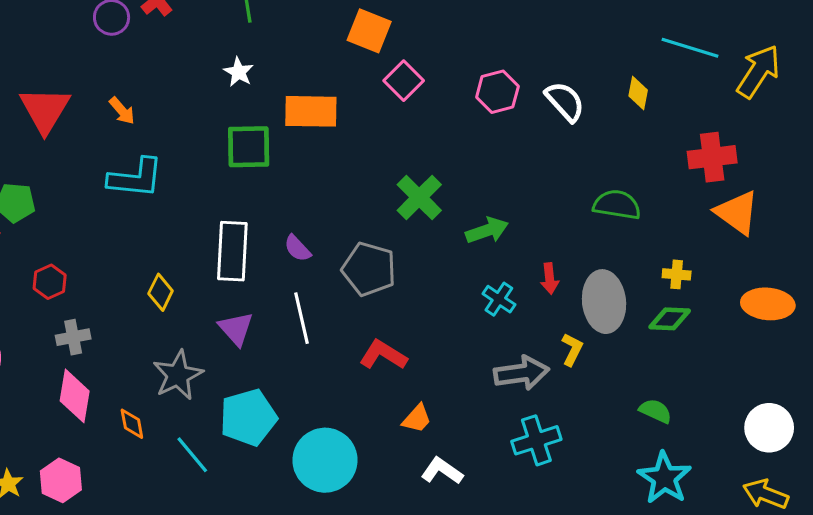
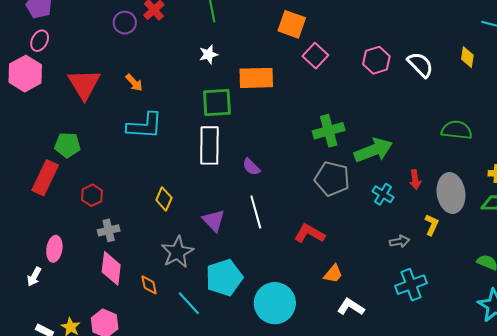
white star: (239, 72) -> (208, 54), turned 30
green cross: (419, 197) -> (329, 131), turned 32
green arrow: (487, 230) -> (373, 150), size x1.4
white rectangle: (232, 251) -> (209, 145), moved
gray pentagon: (369, 269) -> (332, 179), moved
gray arrow: (521, 373) -> (399, 241), size x0.6

